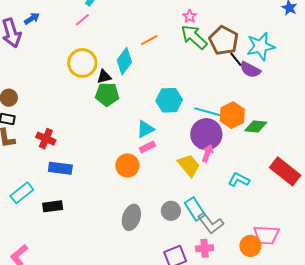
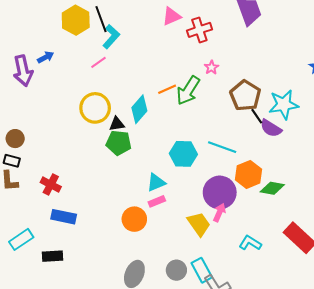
green arrow: (194, 37) -> (188, 90), moved, turned -104
cyan line: (208, 112) -> (222, 147), moved

